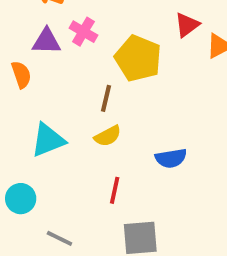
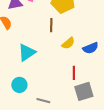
yellow semicircle: (108, 136) -> (68, 43), moved
red line: (115, 190) -> (74, 73), moved

